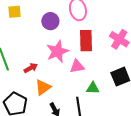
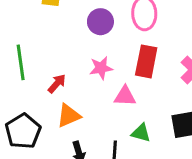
pink star: (57, 51) -> (101, 68), size x0.7
red arrow: (31, 68) -> (57, 84), turned -32

